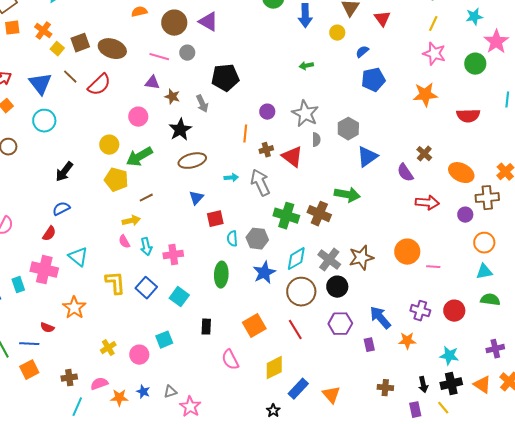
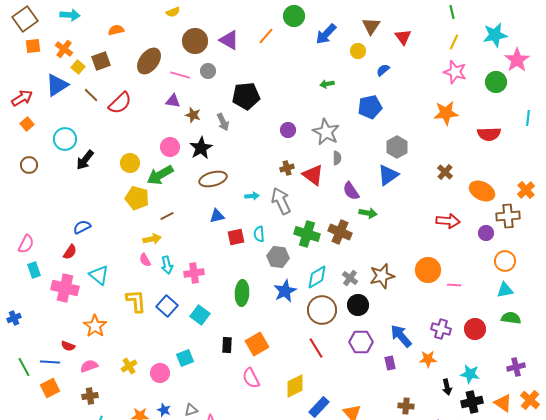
orange semicircle: (139, 12) -> (116, 30), moved
blue arrow: (305, 16) -> (326, 34), turned 45
cyan star: (474, 17) -> (495, 35), size x1.4
brown ellipse: (112, 49) -> (149, 61), moved, turned -72
blue pentagon: (373, 80) -> (370, 107), moved
blue triangle: (40, 84) -> (57, 85), moved, turned 35
pink circle: (138, 117) -> (170, 147), moved
gray hexagon: (348, 129) -> (397, 147), moved
orange line: (245, 134) -> (266, 36), moved, turned 36
black arrow: (64, 172) -> (85, 160), moved
purple semicircle: (405, 173) -> (351, 191), moved
green arrow: (347, 195) -> (368, 213), size x0.7
blue triangle: (196, 198) -> (217, 216), turned 35
cyan semicircle: (232, 239) -> (259, 234), moved
gray cross: (329, 260) -> (350, 278), size x0.7
cyan rectangle: (18, 285) -> (34, 270), moved
orange square: (254, 326) -> (257, 344), moved
pink semicircle: (99, 384) -> (89, 366), moved
black arrow: (423, 385) -> (447, 387), moved

